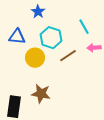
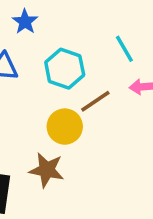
blue star: (38, 12) -> (25, 22), moved
yellow circle: (35, 58) -> (65, 127), moved

